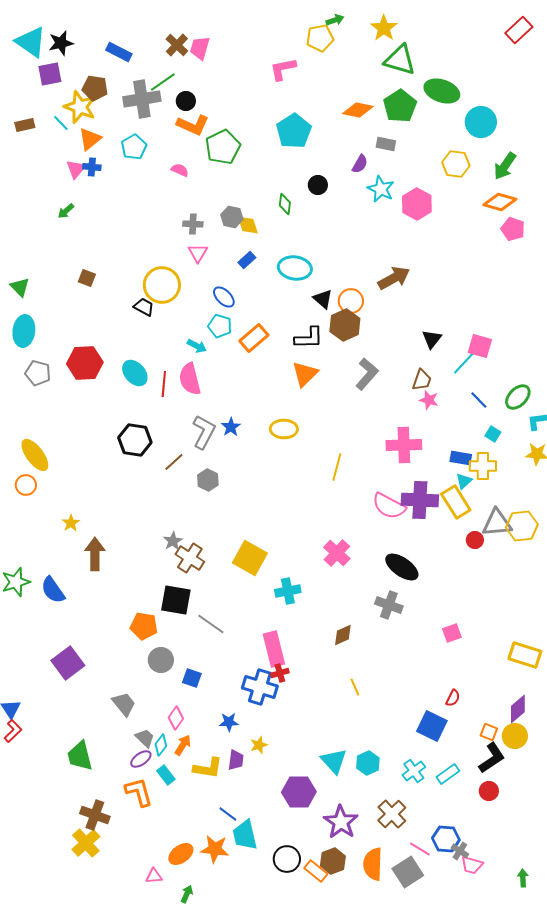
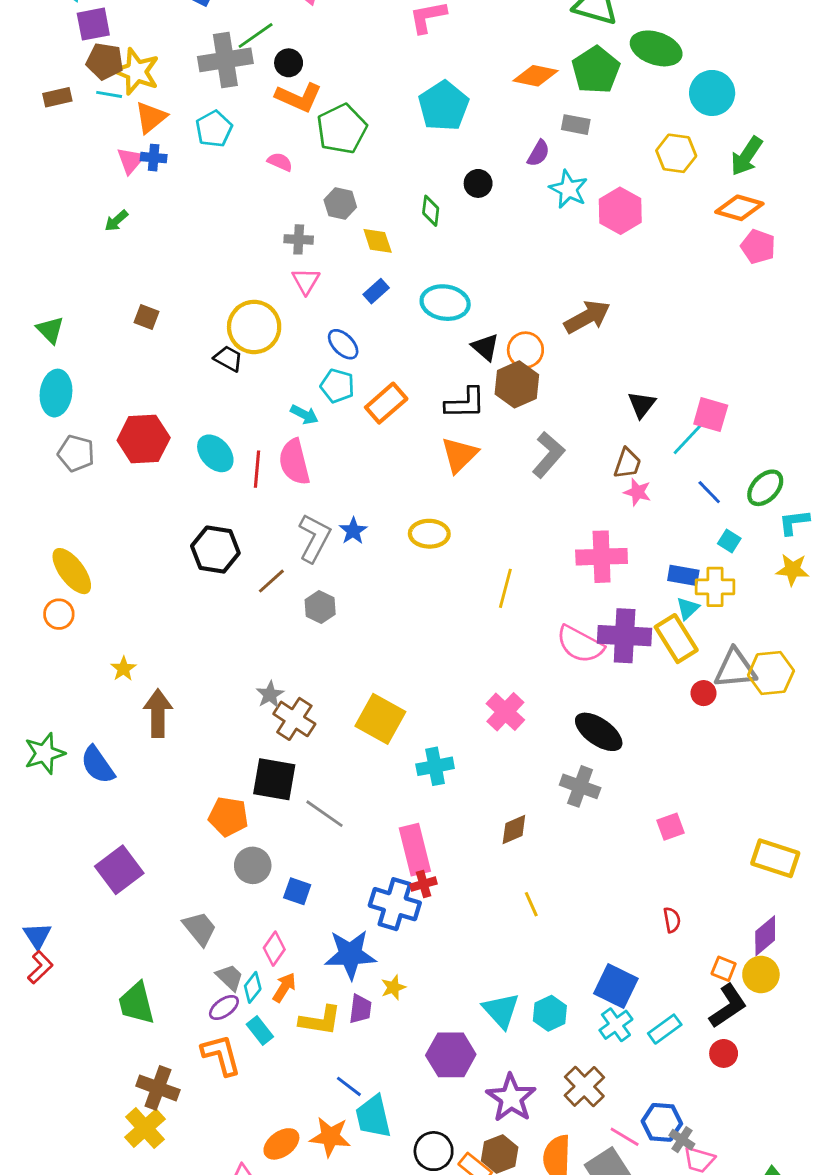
brown pentagon: (95, 88) -> (105, 61), moved
cyan line: (61, 123) -> (109, 94), turned -36
gray hexagon: (232, 217) -> (340, 204), moved
red semicircle: (453, 698) -> (672, 920), turned -36
blue star: (229, 722) -> (350, 954), size x1.8
blue square: (432, 726) -> (616, 986), moved

